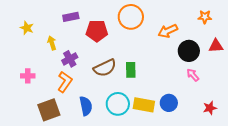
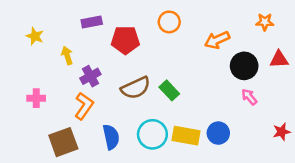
orange circle: (131, 17) -> (169, 22), size x0.7
green rectangle: (131, 70) -> (169, 90), turned -42
red star: (210, 108) -> (282, 132), moved

